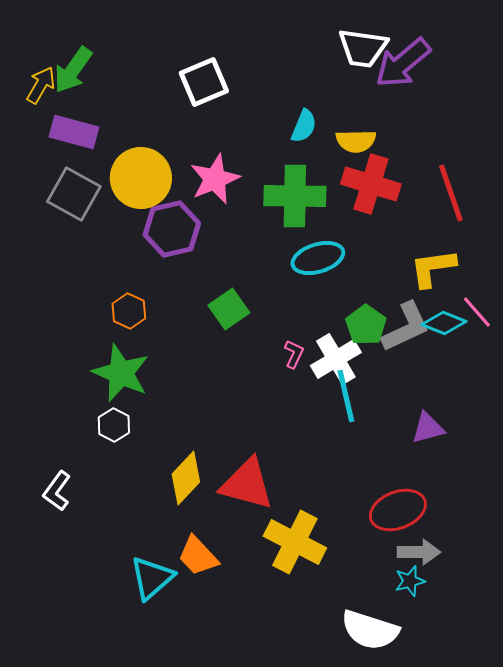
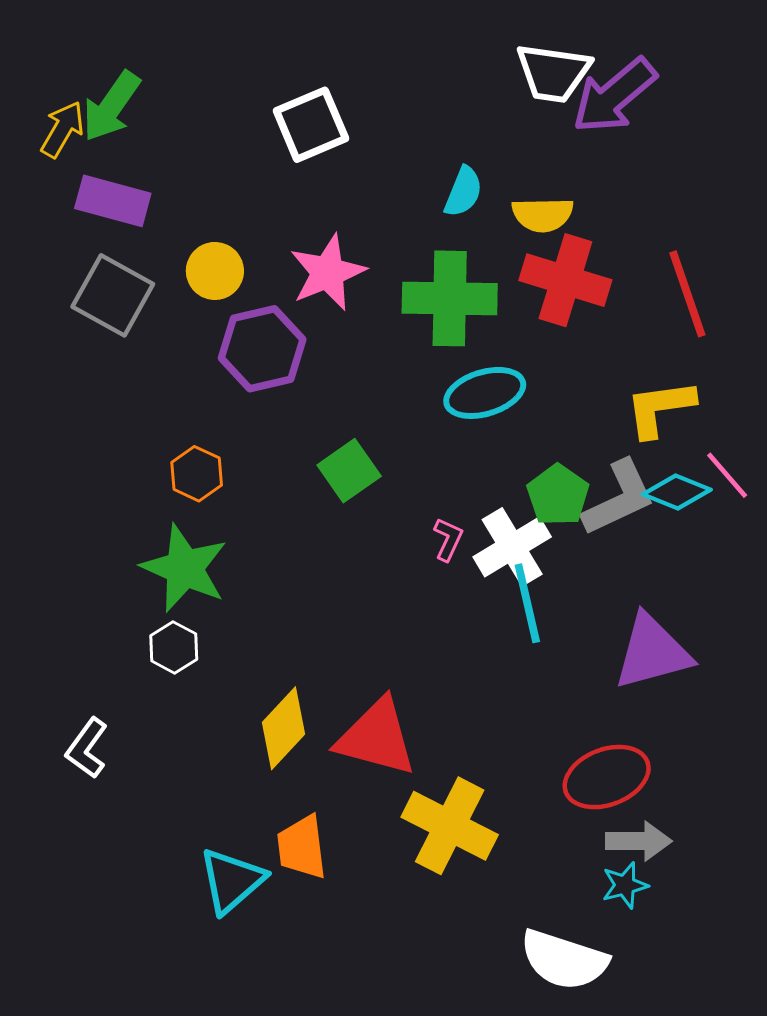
yellow circle: (141, 178) -> (215, 271), size x0.6
purple triangle: (428, 428) -> (652, 652), size x1.6
orange trapezoid: (198, 556) -> (302, 847), turned 36

